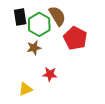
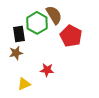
black rectangle: (20, 17) -> (19, 34), moved
brown star: (34, 48) -> (16, 53), moved

